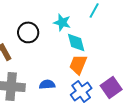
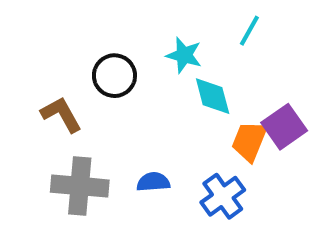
orange trapezoid: (78, 64) -> (249, 141), moved
purple square: (111, 87) -> (284, 127), moved

